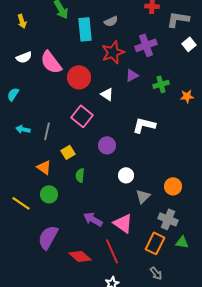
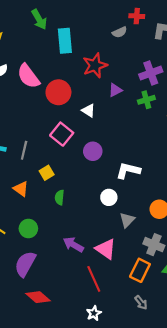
gray semicircle: (111, 21) -> (120, 32), moved
purple cross: (146, 45) -> (151, 73), moved
white L-shape: (144, 125) -> (128, 171), moved
purple circle: (107, 145) -> (93, 151), moved
green circle: (49, 194) -> (28, 229), moved
red diamond: (80, 256) -> (38, 297), moved

